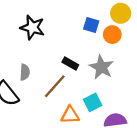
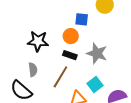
black star: (32, 27) -> (38, 41), moved
orange circle: (112, 35) -> (71, 36), moved

